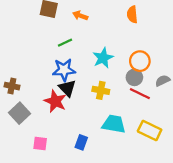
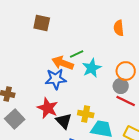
orange arrow: (80, 16) -> (63, 63), moved, size x1.5
green line: (65, 43) -> (77, 54), moved
black triangle: (67, 88) -> (64, 121), moved
yellow cross: (101, 90) -> (86, 114), moved

